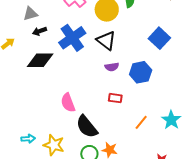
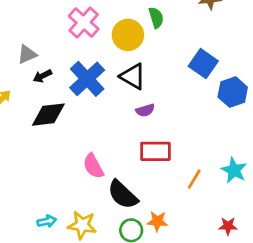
blue hexagon: (141, 72) -> (233, 92), moved
red rectangle: (115, 98) -> (155, 151), size x1.6

